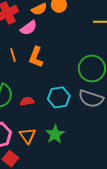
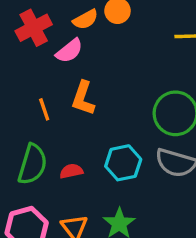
orange line: (13, 55) -> (44, 109), moved

